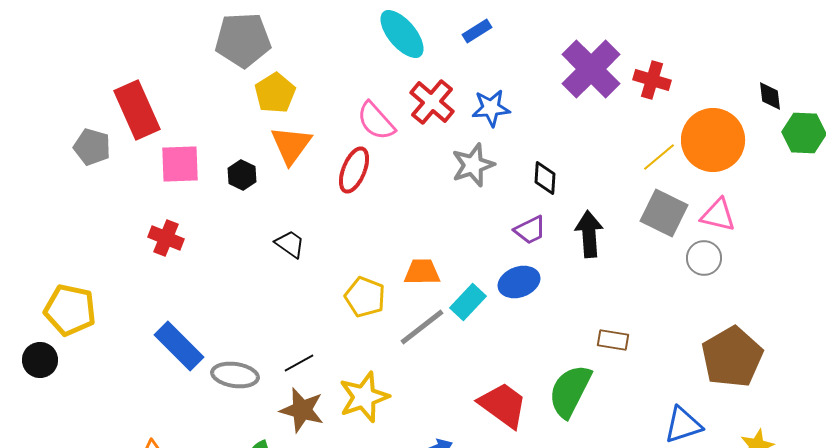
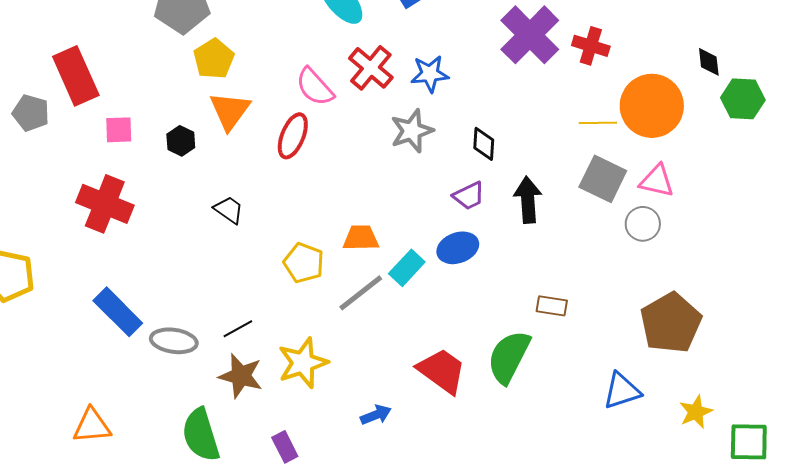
yellow line: (659, 157) -> (598, 123), turned 39
pink square: (180, 164) -> (119, 130), size x0.7
red cross: (166, 238) -> (105, 204), size x1.6

